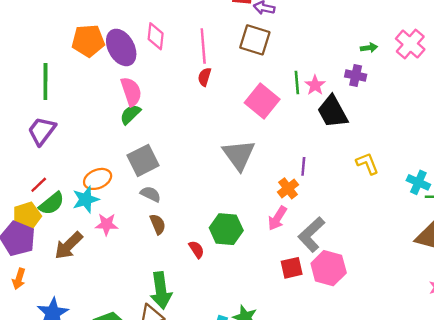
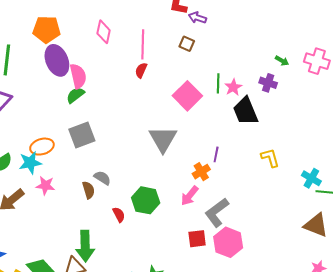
brown square: (255, 40) -> (187, 44), size x0.6
pink cross: (410, 44) -> (317, 61), turned -30
purple ellipse: (121, 47) -> (57, 60), moved
green arrow: (369, 48) -> (282, 61), turned 32
gray semicircle: (151, 194) -> (102, 178), moved

